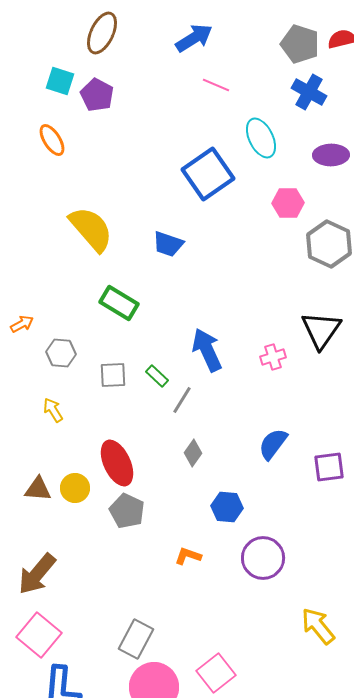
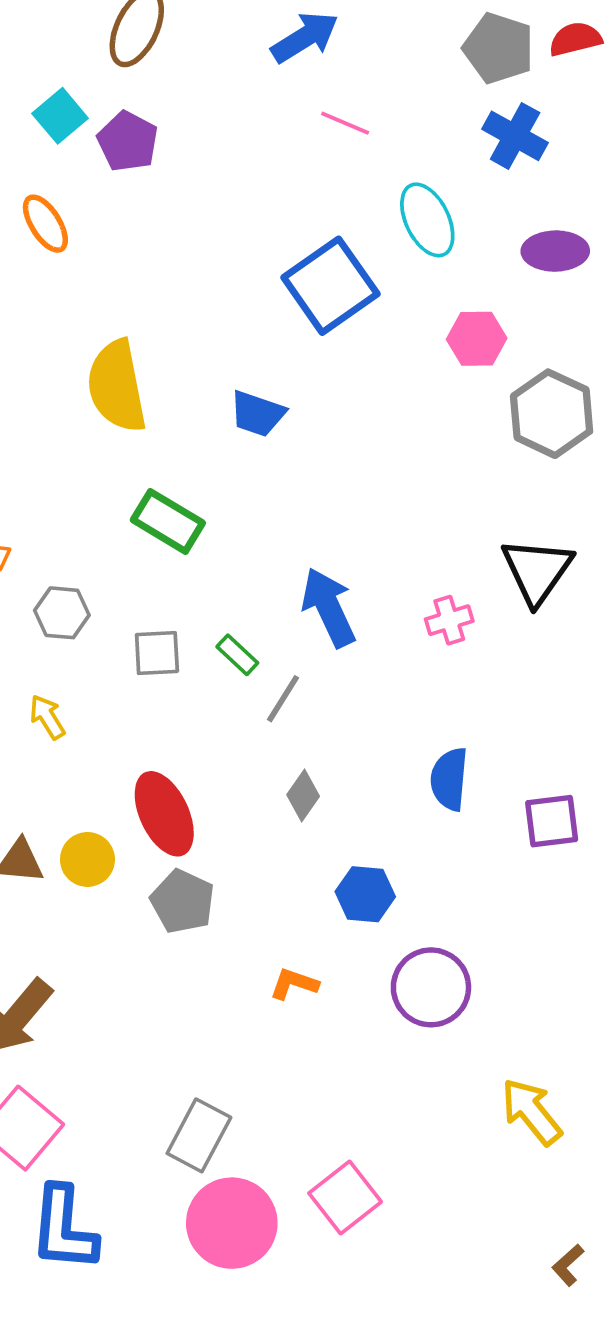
cyan square: (60, 81) -> (60, 116), turned 32
yellow semicircle: (91, 229) -> (117, 386), turned -150
blue semicircle: (273, 444) -> (449, 779), turned -32

